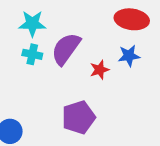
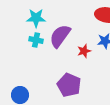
purple pentagon: (79, 117) -> (69, 85), turned -30

